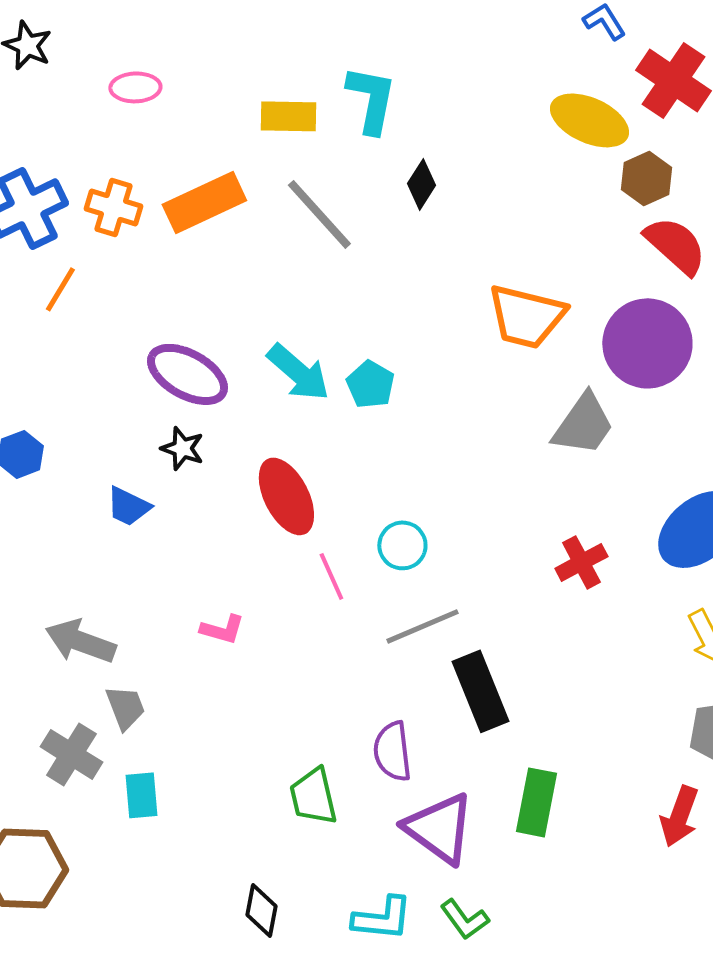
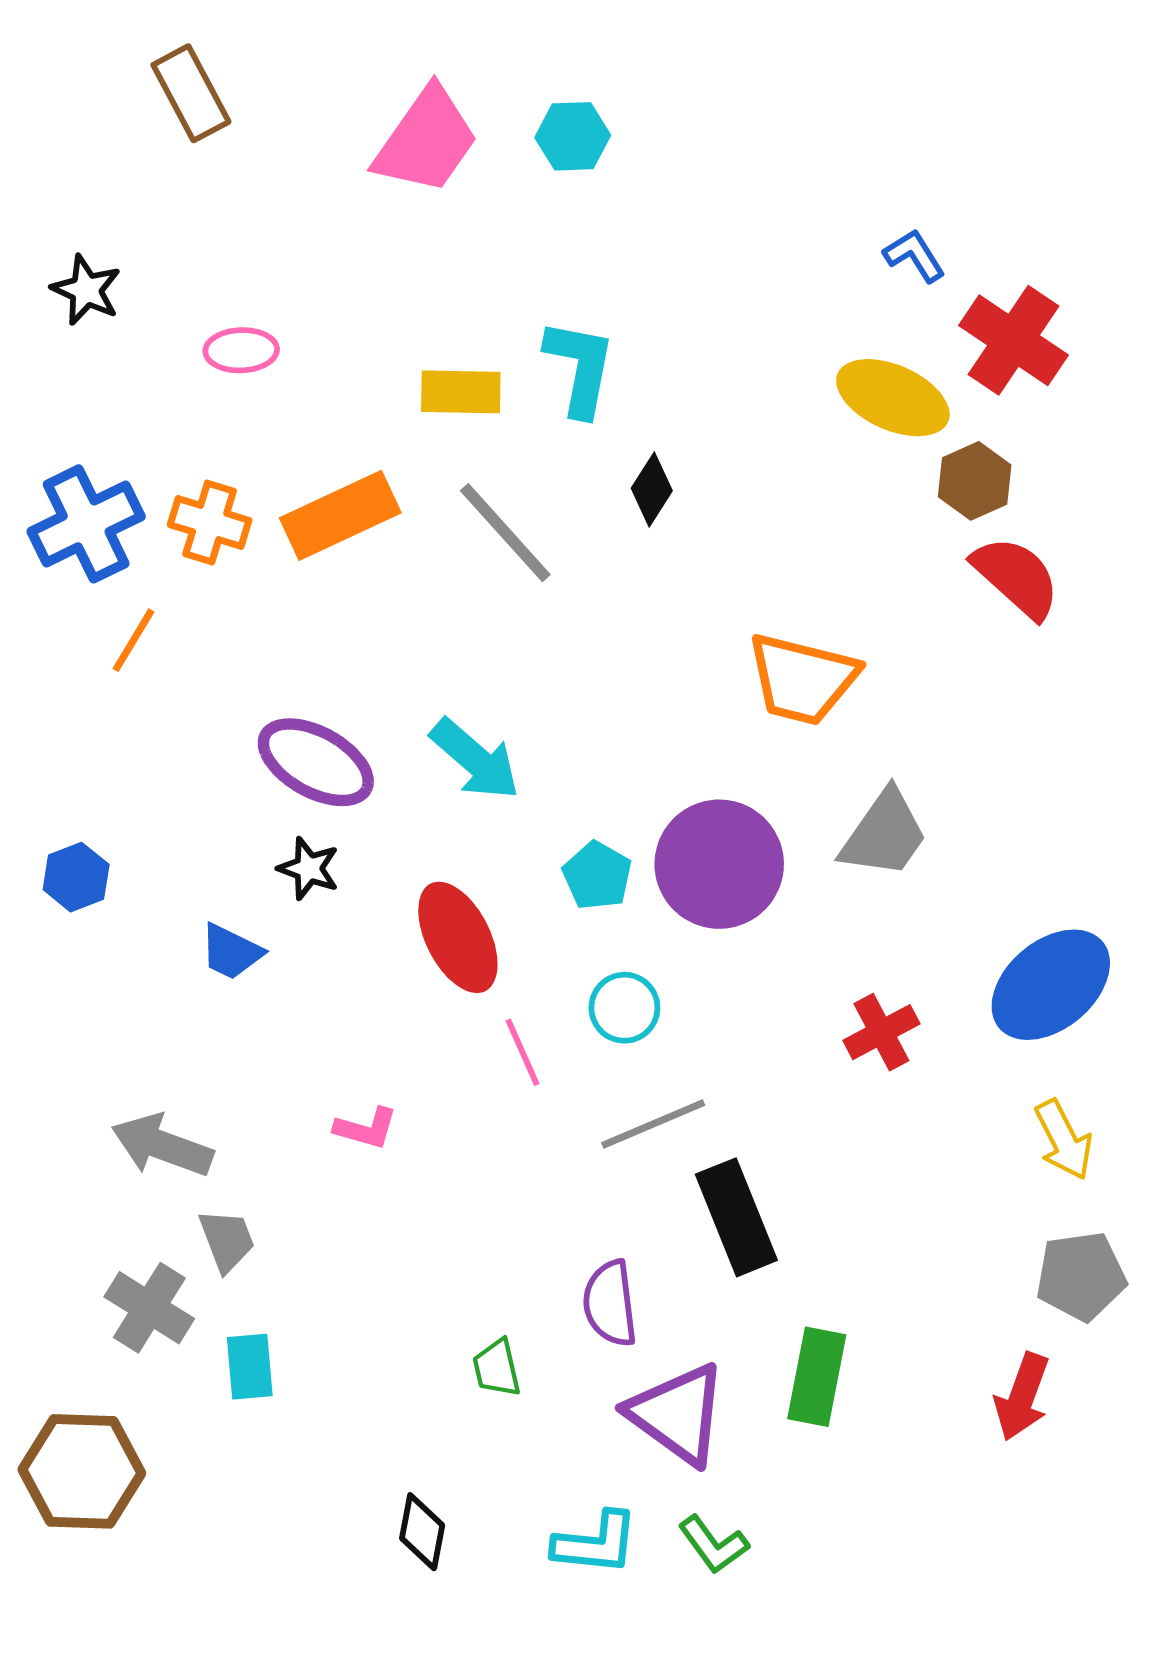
purple circle: (647, 343) -> (719, 864), moved
cyan pentagon: (370, 384) -> (597, 876), moved
green trapezoid: (313, 796) -> (497, 1368), size x0.7

